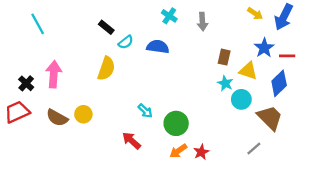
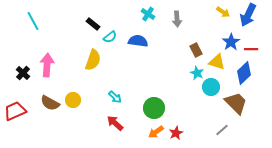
brown rectangle: (224, 57) -> (196, 50), turned -40
cyan arrow: (145, 111) -> (115, 97), moved
red trapezoid: (17, 112) -> (15, 111), moved

